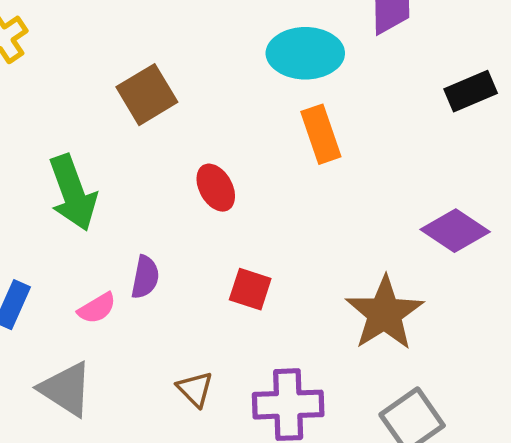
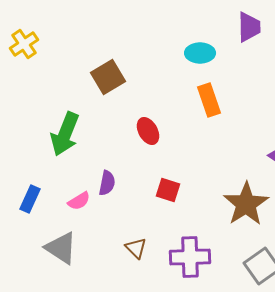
cyan ellipse: (305, 53) -> (200, 53), size x0.7
green arrow: (73, 193) -> (65, 134), turned 42

